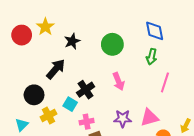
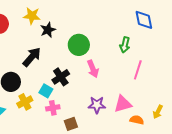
yellow star: (45, 27) -> (32, 16), moved, turned -30
blue diamond: (155, 31) -> (144, 20), moved
green circle: (112, 44) -> (79, 45), moved
pink cross: (87, 122) -> (53, 108), moved

